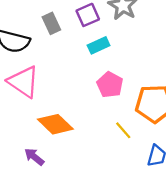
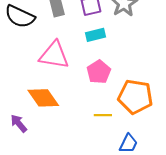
pink triangle: (23, 82) -> (54, 55), moved, turned -36
yellow line: (123, 130) -> (103, 115), turned -60

